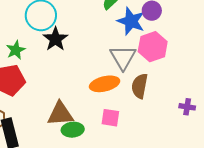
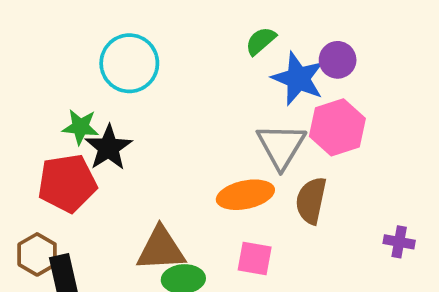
black star: (55, 39) -> (109, 148), moved
green star: (16, 50) -> (80, 127), turned 30

